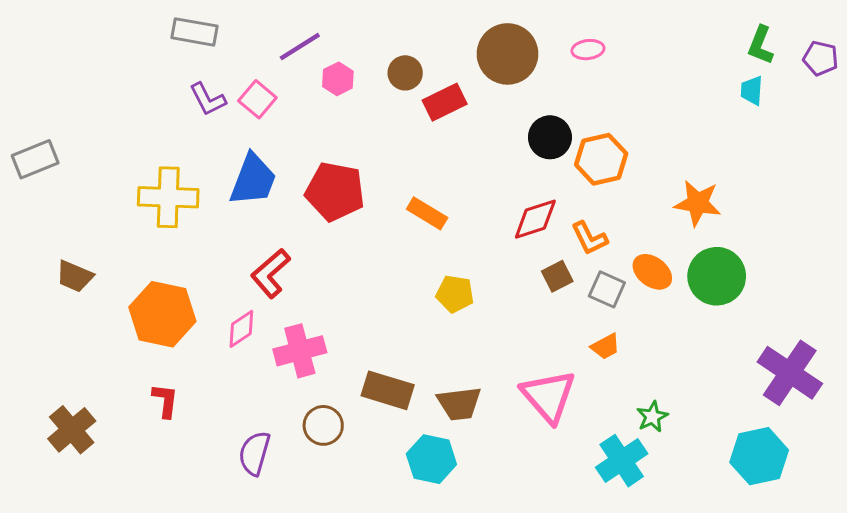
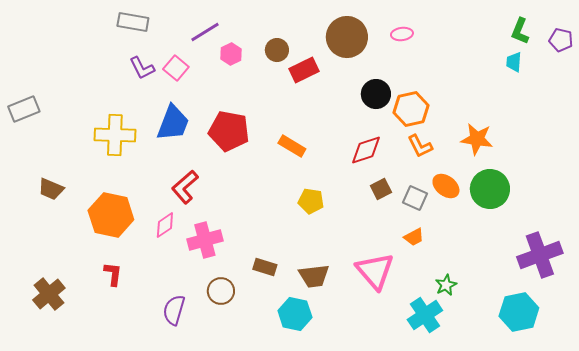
orange L-shape: (589, 238) -> (420, 146), moved
purple cross: (790, 373) -> (540, 255), turned 36
brown rectangle: (388, 390) -> (265, 267), size x0.7

